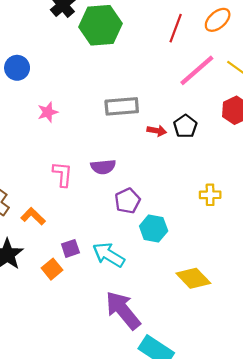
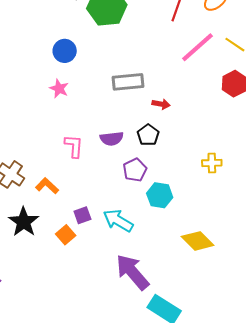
blue circle: (17, 68) -> (65, 51), moved
pink star: (48, 112) -> (59, 89), turned -30
black pentagon: (185, 126) -> (148, 135), moved

